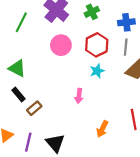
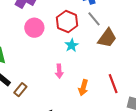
gray line: (126, 47) -> (94, 19), turned -35
orange arrow: (102, 129) -> (83, 88), moved

